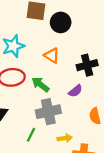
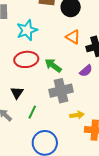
orange triangle: (52, 55) -> (73, 37), moved
green line: (31, 135) -> (32, 112), moved

